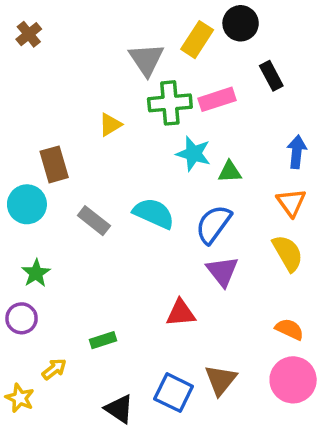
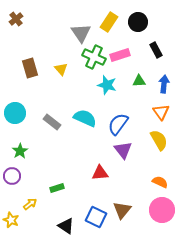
black circle: (241, 23) -> (138, 22), moved
black rectangle: (271, 76) -> (156, 50), moved
green cross: (170, 103) -> (94, 57), turned 30
yellow triangle: (110, 125) -> (61, 69), turned -40
brown rectangle: (54, 164) -> (30, 68), moved
green triangle: (230, 172) -> (139, 81), moved

